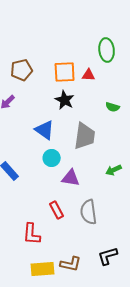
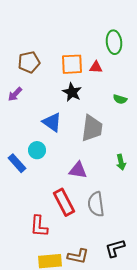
cyan circle: (52, 158) -> (37, 150), moved
green arrow: (114, 170) -> (121, 162), turned -77
red rectangle: (57, 210) -> (64, 202), size x1.5

